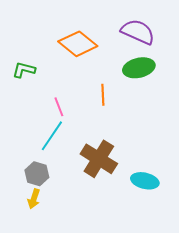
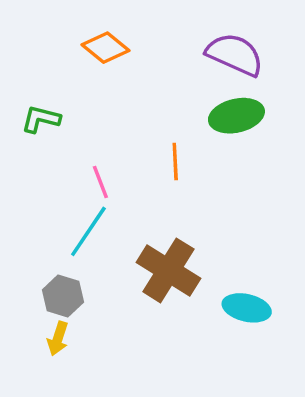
orange diamond: (78, 44) -> (105, 48), moved, size x0.7

